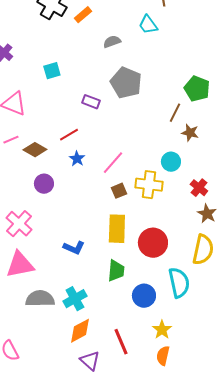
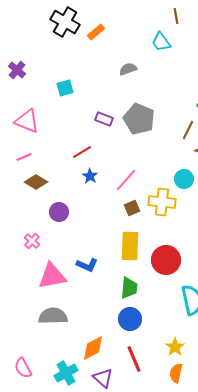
gray semicircle: (112, 42) -> (128, 69), moved
gray pentagon: (126, 83) -> (139, 119), moved
brown diamond: (35, 150) -> (36, 182), moved
purple circle: (44, 184) -> (59, 212), moved
pink cross: (19, 224) -> (32, 241), size x0.6
pink triangle: (20, 265) -> (52, 276), moved
blue circle: (144, 296) -> (130, 319), moved
cyan cross: (75, 299) -> (66, 373), moved

